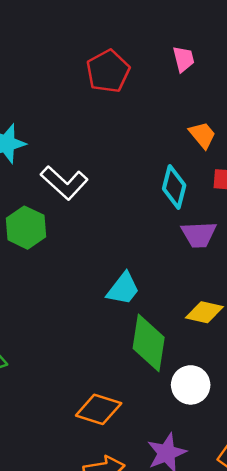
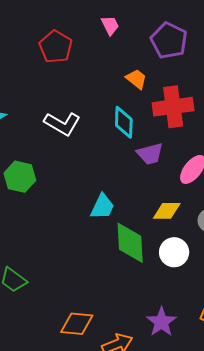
white L-shape: (64, 183) -> (62, 124), moved
white circle: (191, 385) -> (174, 252), moved
orange diamond: (99, 409) -> (77, 324), moved

